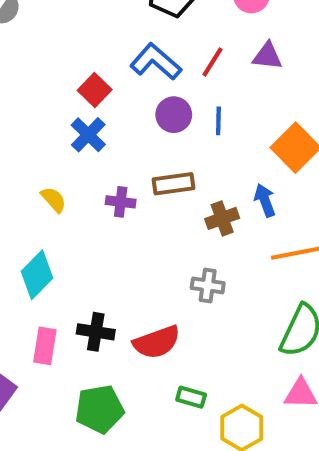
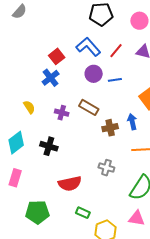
blue line: (218, 121) -> (115, 80), turned 72
brown rectangle: (174, 184) -> (89, 107), turned 30
gray cross: (208, 285) -> (106, 168), moved
black cross: (96, 332) -> (49, 146), moved

